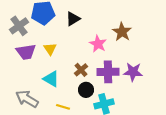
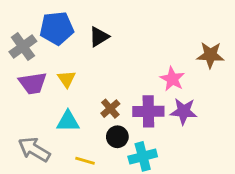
brown star: (122, 32) -> (210, 55), moved, turned -30
pink star: (98, 44) -> (172, 79), moved
cyan triangle: (51, 79) -> (68, 121), turned -30

